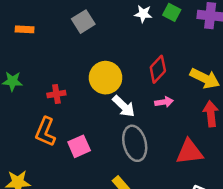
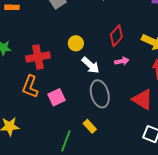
yellow circle: (106, 78) -> (76, 43), size x0.6
red cross: (56, 94) -> (38, 57), size x1.6
red triangle: (189, 152) -> (143, 99), turned 40

